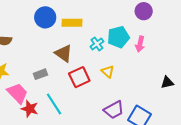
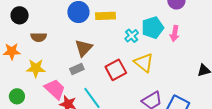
brown triangle: (63, 53) -> (84, 48), moved, turned 42
yellow triangle: (108, 71) -> (144, 63), size x1.5

